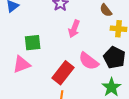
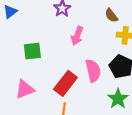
pink semicircle: (89, 61) -> (93, 71), turned -140
pink triangle: (21, 64) -> (25, 89), moved

